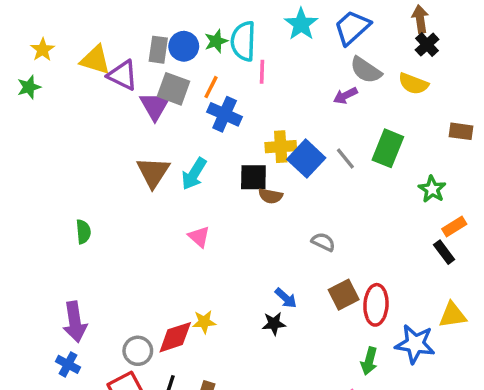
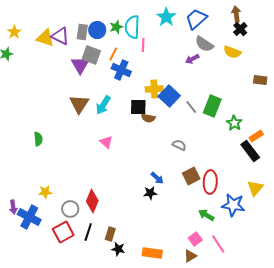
purple triangle: (122, 75) -> (60, 36), moved
green rectangle: (388, 148) -> (212, 106), moved
gray line: (345, 159) -> (191, 107), moved
green star: (432, 189) -> (234, 123), moved
black rectangle: (444, 252) -> (250, 151), size x1.5
yellow triangle: (453, 315) -> (255, 188), turned -42
purple arrow: (75, 322) -> (13, 207), moved, size x0.6
yellow star: (204, 322) -> (45, 192), moved
red diamond: (175, 337) -> (92, 201), turned -50
green arrow: (369, 361) -> (206, 215), turned 105
blue cross: (68, 364) -> (29, 217), size x1.6

